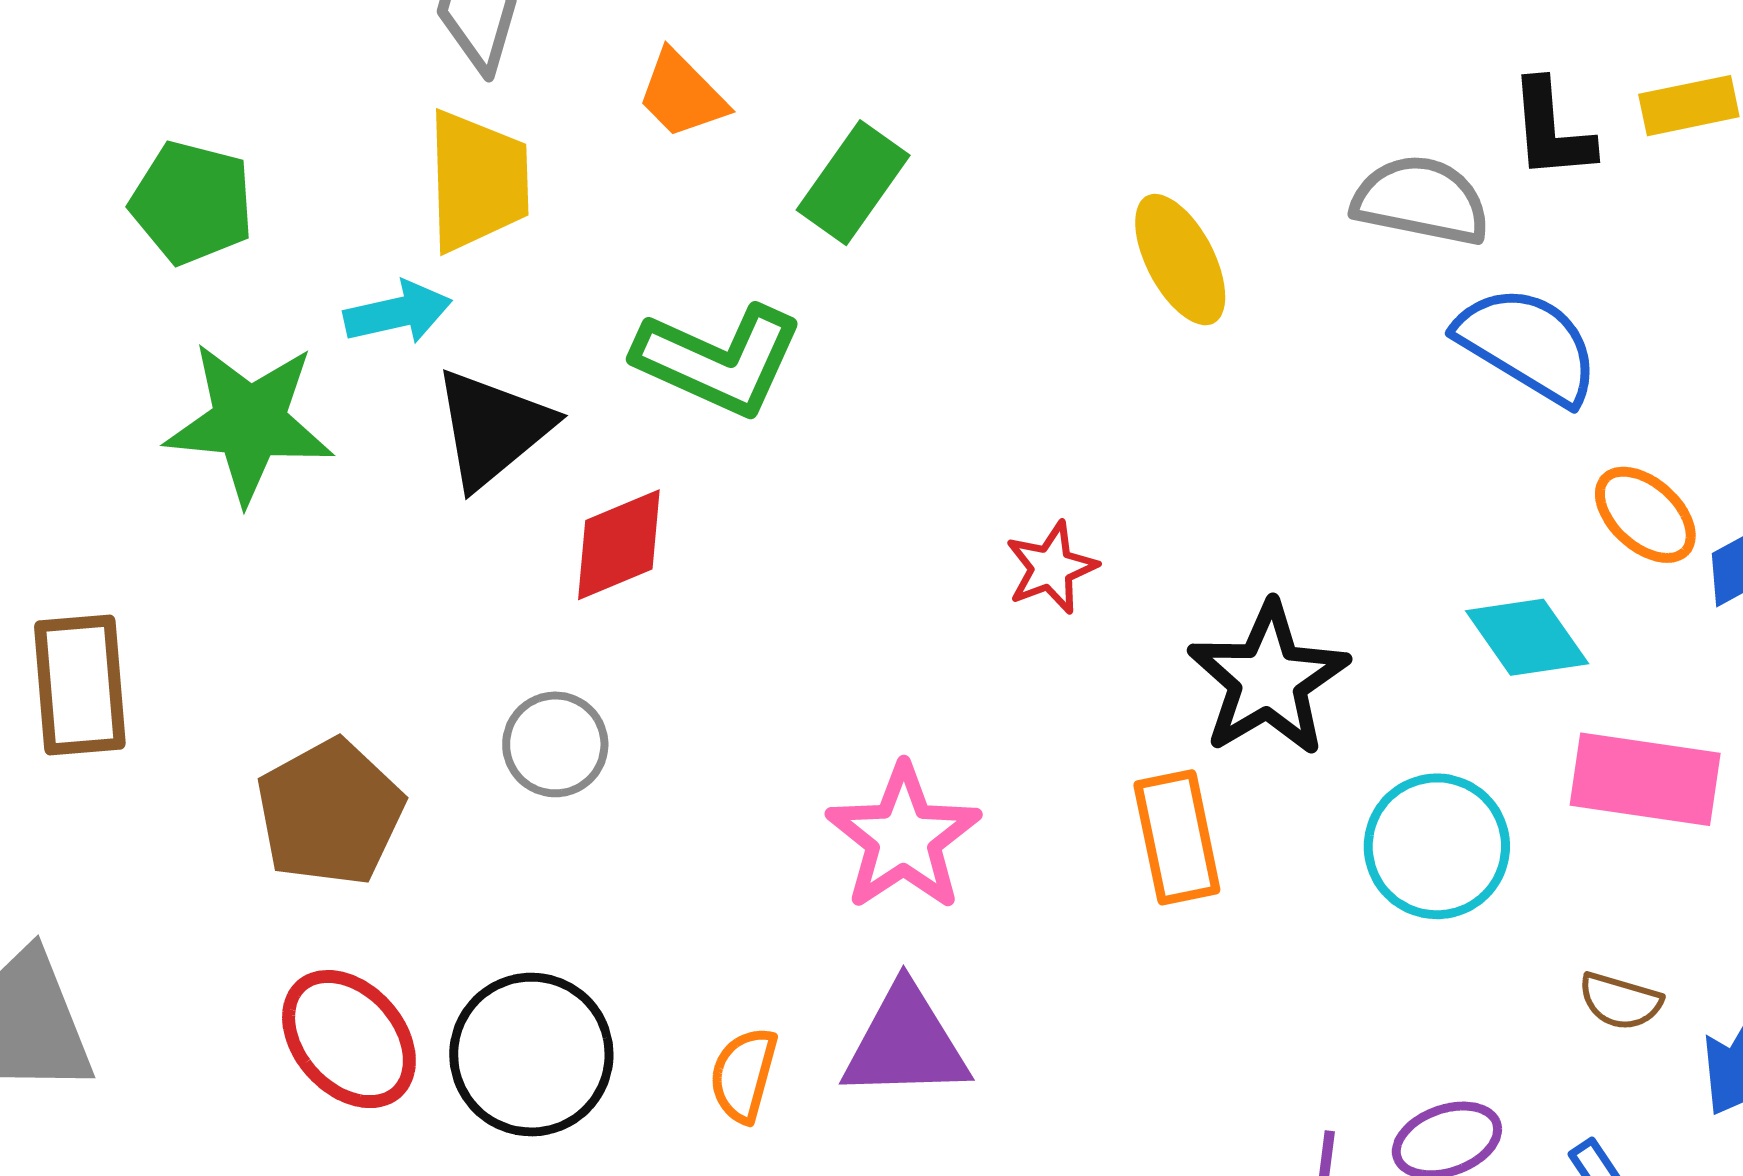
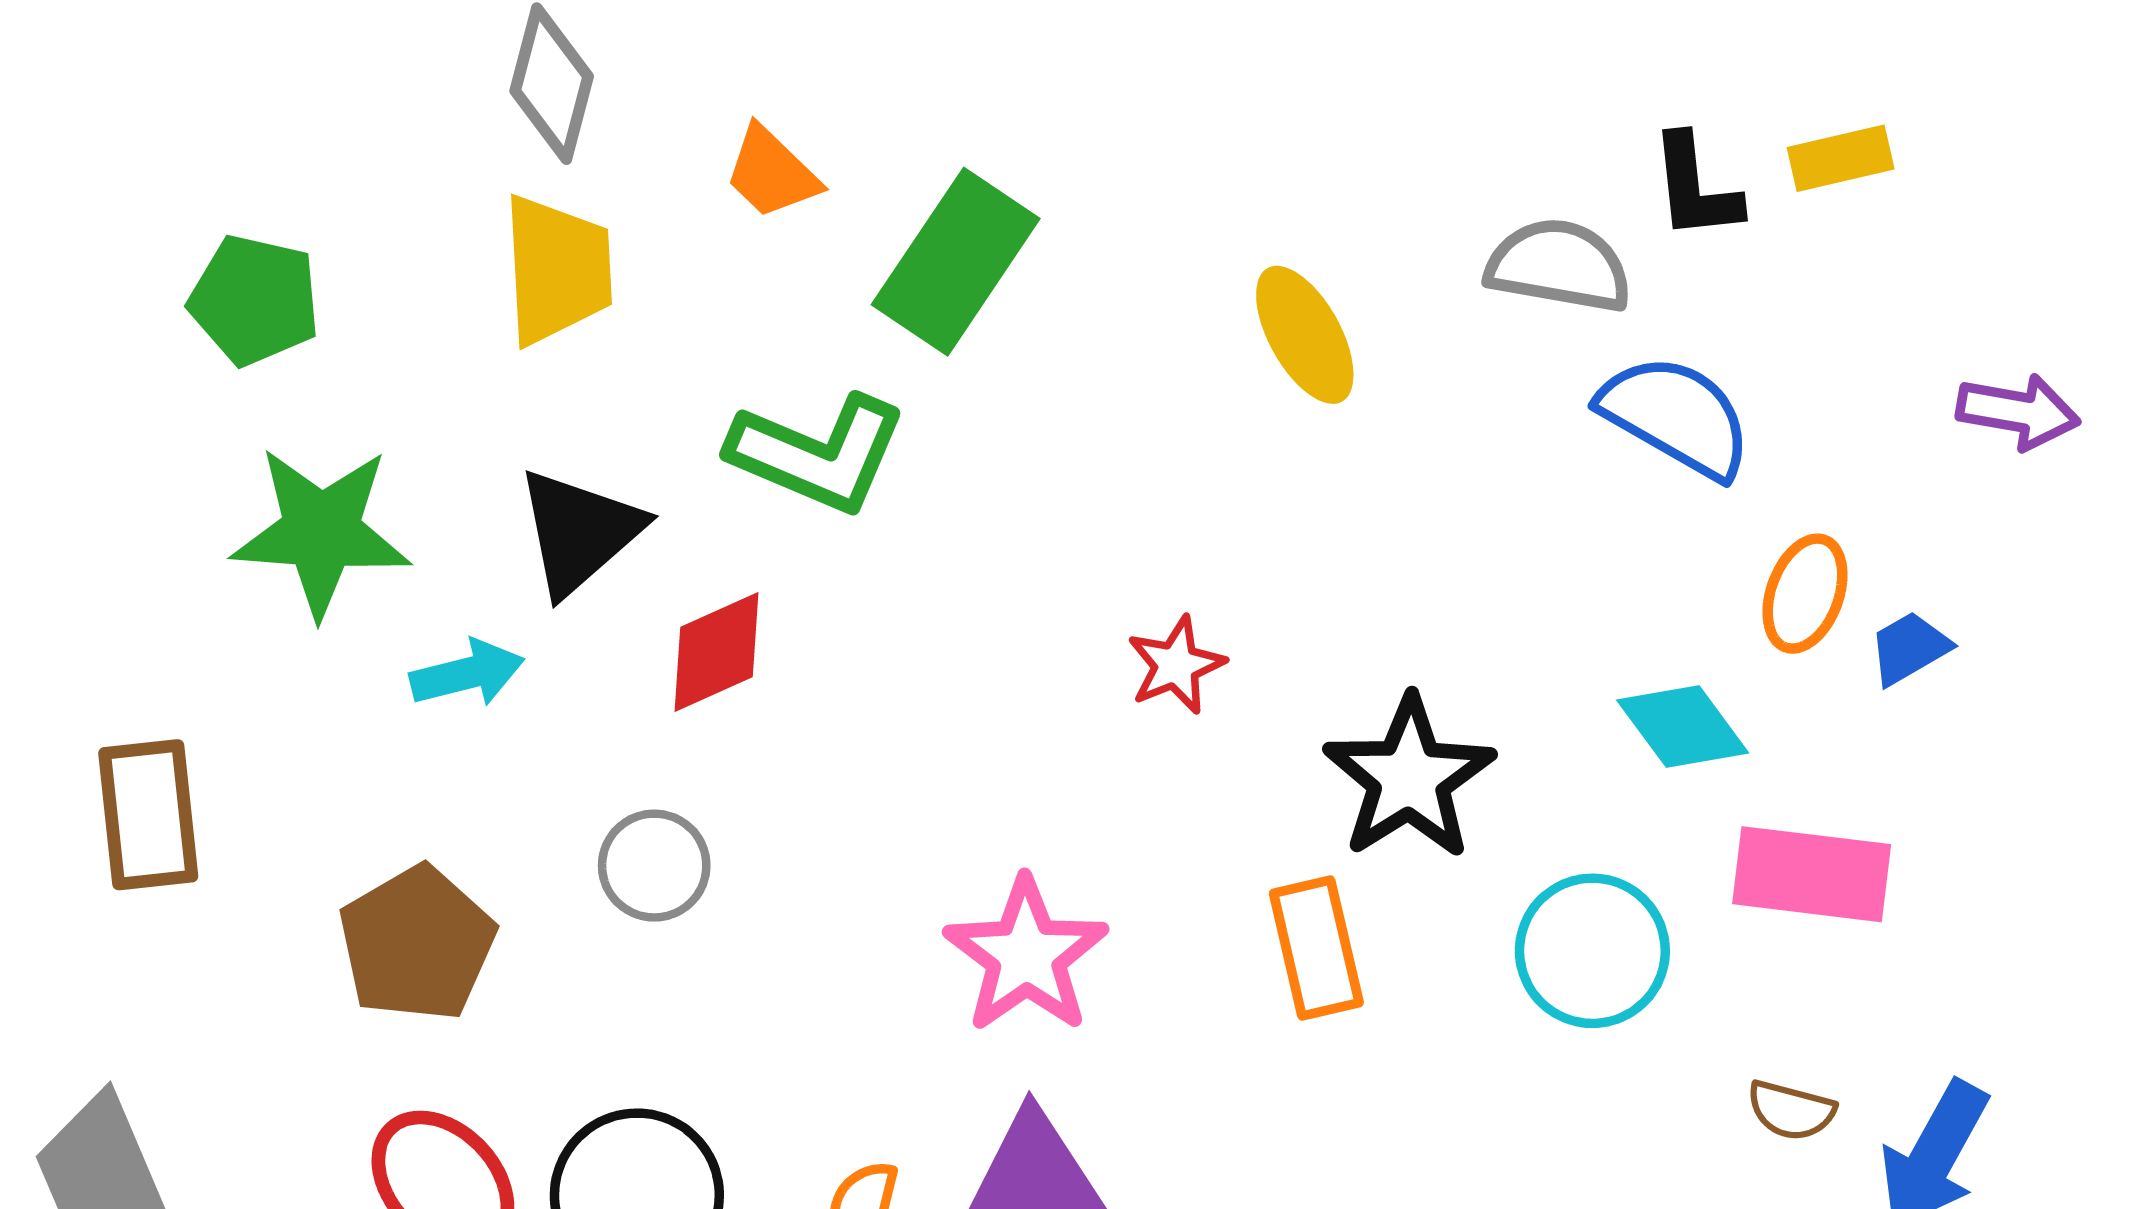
green rectangle: (853, 183) -> (956, 262), size x1.4
cyan arrow: (398, 313) -> (467, 673), moved
orange ellipse: (1645, 515) -> (1805, 594), turned 69

